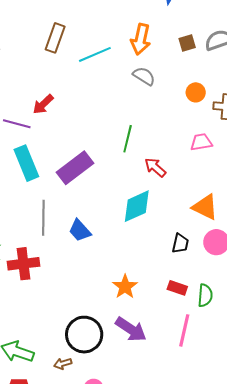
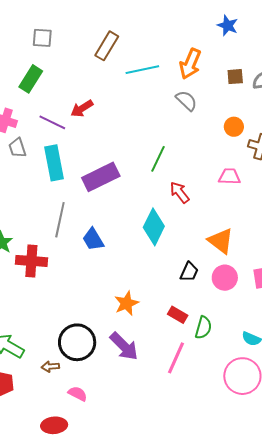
cyan diamond: (137, 206) -> (154, 227), turned -51

